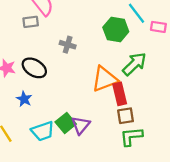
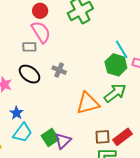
green hexagon: (116, 29) -> (116, 65), moved
black ellipse: (34, 68) -> (30, 74), moved
red rectangle: (120, 94) -> (123, 137), moved, turned 60
cyan trapezoid: (43, 131) -> (22, 133), moved, turned -40

